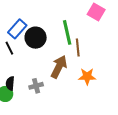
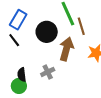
black circle: (36, 38) -> (47, 32), moved

